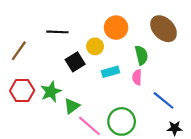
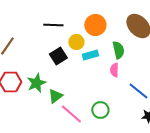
black line: (57, 32) -> (53, 25), moved
cyan rectangle: (110, 72) -> (90, 55), moved
green circle: (122, 121) -> (100, 110), size x0.7

